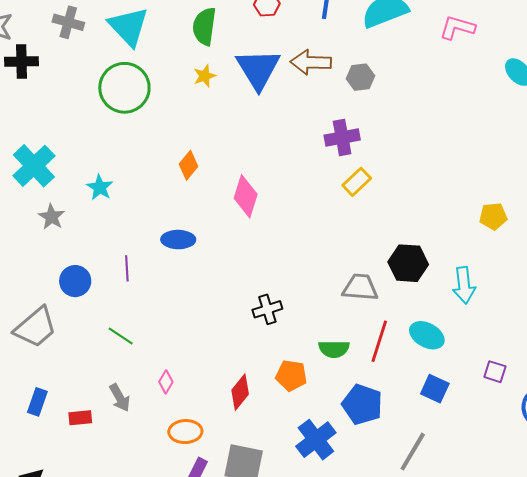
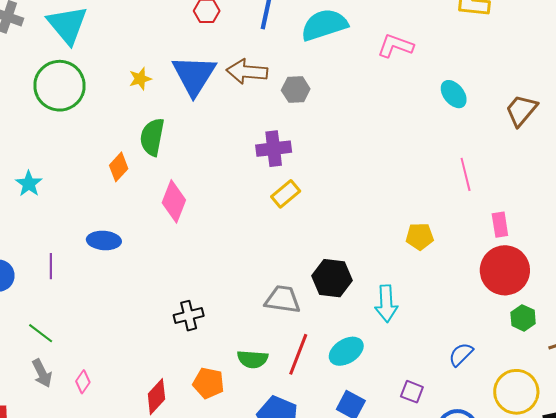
green semicircle: (204, 26) -> (152, 137), moved
cyan ellipse: (427, 335) -> (346, 351), turned -64
gray arrow: (120, 398) -> (42, 373), moved

